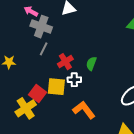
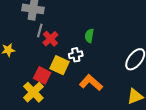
red cross: (65, 62) -> (50, 39), moved
yellow square: (56, 87) -> (59, 65), turned 30

